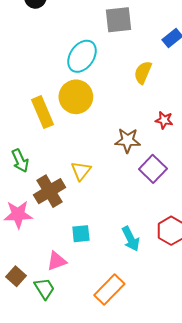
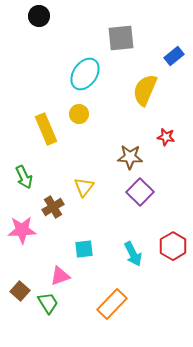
yellow semicircle: (143, 72) -> (145, 90), size x1.4
yellow circle: (76, 97) -> (79, 114), size x0.6
purple square: (153, 169) -> (140, 192), moved
brown cross: (50, 191) -> (53, 207), size x0.7

